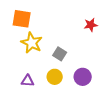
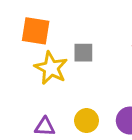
gray square: (60, 54) -> (83, 53), moved, turned -32

